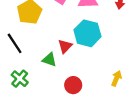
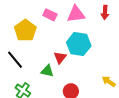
yellow arrow: (116, 78) -> (109, 81), turned -72

